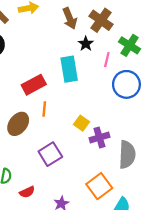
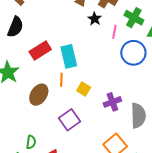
cyan rectangle: (69, 69) -> (69, 56), moved
red rectangle: (34, 85) -> (40, 51), moved
yellow square: (82, 123) -> (84, 89), moved

